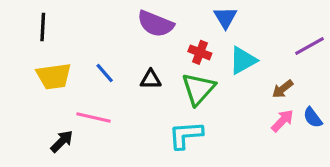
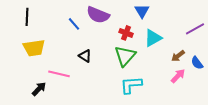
blue line: (105, 73) -> (74, 24), moved
black triangle: (151, 79) -> (85, 56), moved, turned 32
blue semicircle: (313, 118) -> (197, 63), moved
cyan L-shape: (186, 135) -> (131, 85), moved

